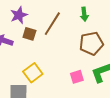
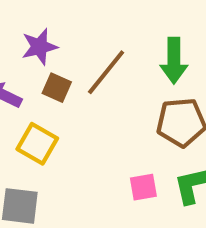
green arrow: (84, 14) -> (174, 61), size x1.5
yellow square: (33, 73) -> (37, 144), moved, turned -30

